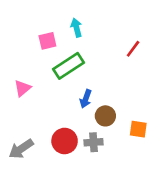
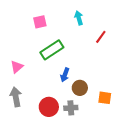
cyan arrow: (76, 28) -> (79, 18), moved
pink square: (47, 41) -> (40, 22), moved
gray arrow: (21, 149) -> (16, 97), moved, turned 114

